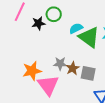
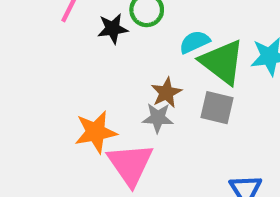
brown star: (73, 68) -> (166, 93), moved
gray square: (88, 73) -> (217, 108), moved

